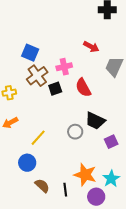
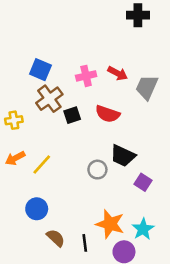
red arrow: (91, 47) -> (118, 73), moved
pink cross: (64, 67) -> (86, 76), moved
red semicircle: (83, 88) -> (108, 114), turned -42
yellow line: (38, 138) -> (42, 164), moved
purple square: (111, 142) -> (143, 182), turned -32

